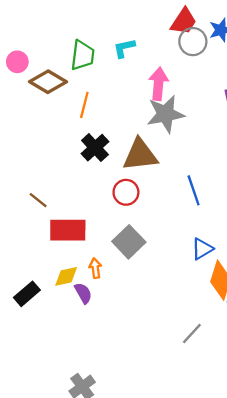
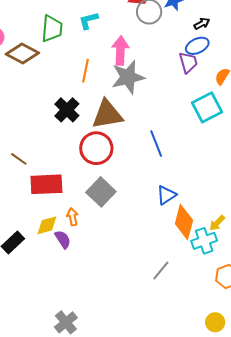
orange line: (84, 105) -> (86, 71), moved
red circle: (126, 192) -> (96, 148), size x1.4

